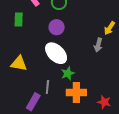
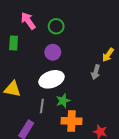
white ellipse: (56, 53) -> (52, 79), turned -65
gray line: (47, 87) -> (42, 106), moved

